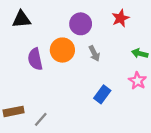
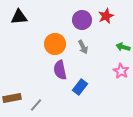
purple circle: (81, 24) -> (82, 20), moved
purple semicircle: (35, 59) -> (60, 70), moved
blue rectangle: (102, 94) -> (80, 87), moved

